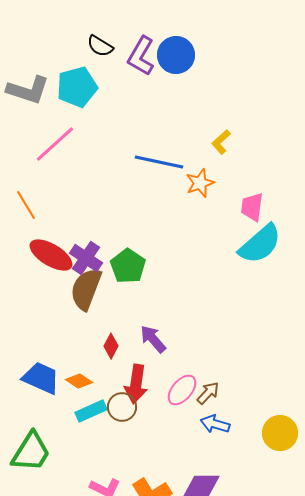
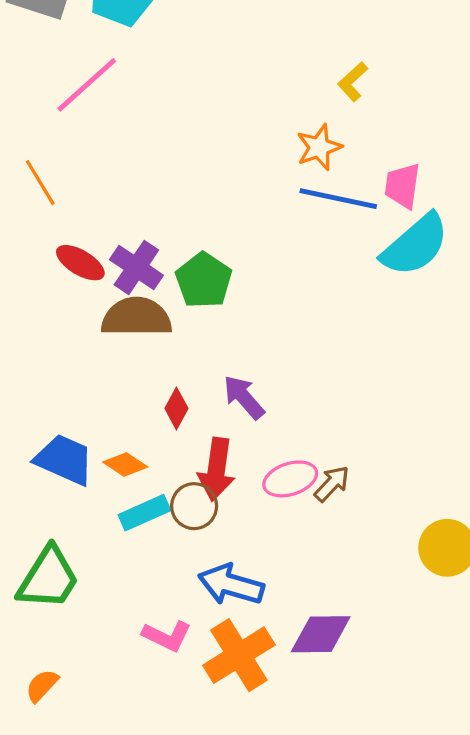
blue line: (159, 162) -> (338, 199), moved
red ellipse: (51, 255) -> (80, 263), size x0.7
brown semicircle: (86, 289) -> (136, 317), turned 69
pink ellipse: (182, 390) -> (290, 479), turned 32
blue arrow: (215, 424) -> (231, 585), moved, size x1.4

